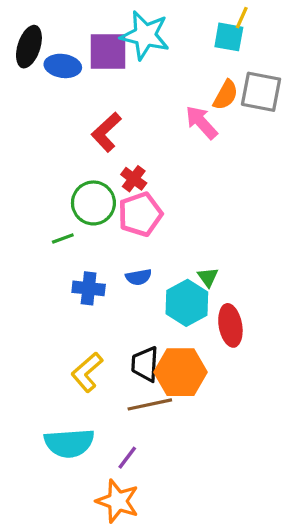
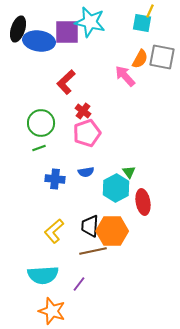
blue ellipse: (63, 66) -> (39, 41), size x1.4
green circle: (93, 203) -> (41, 123), moved
orange star: (118, 501) -> (52, 311), moved

